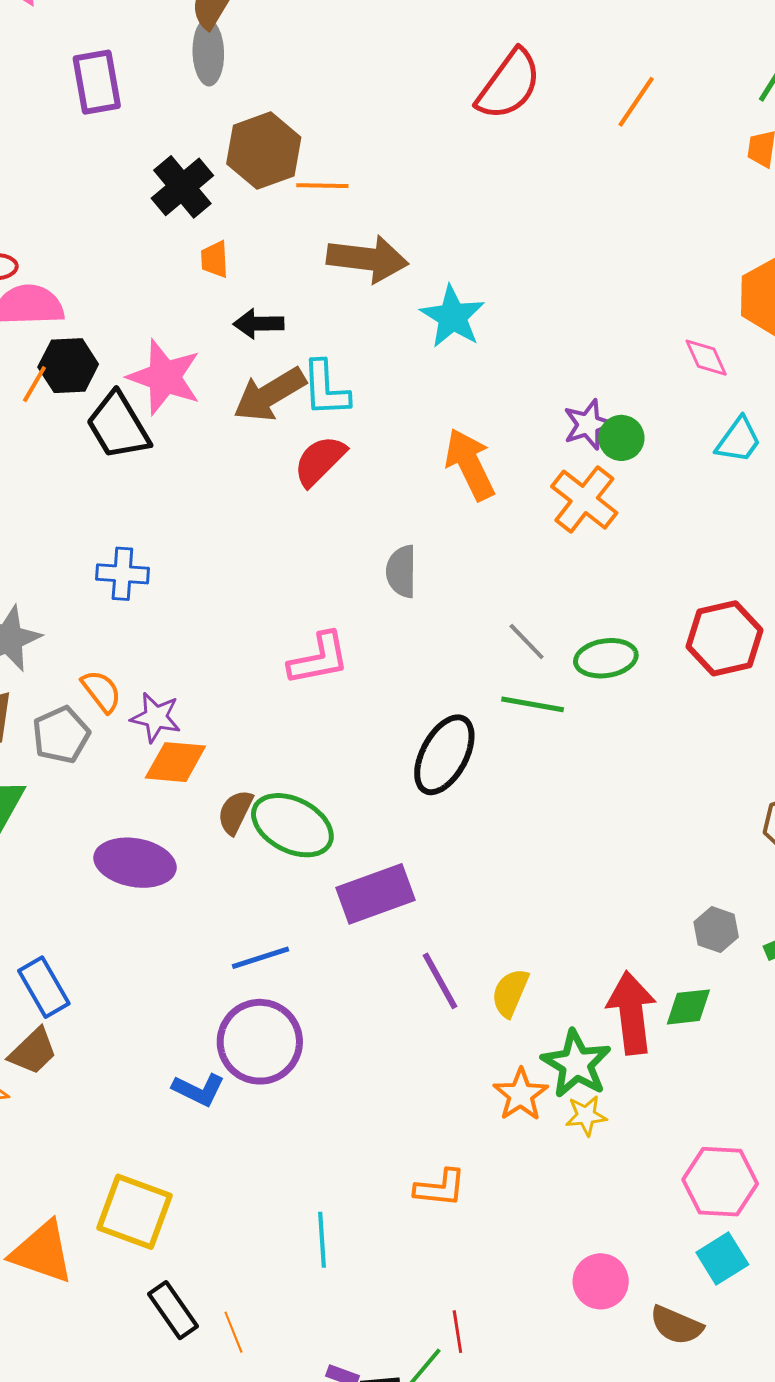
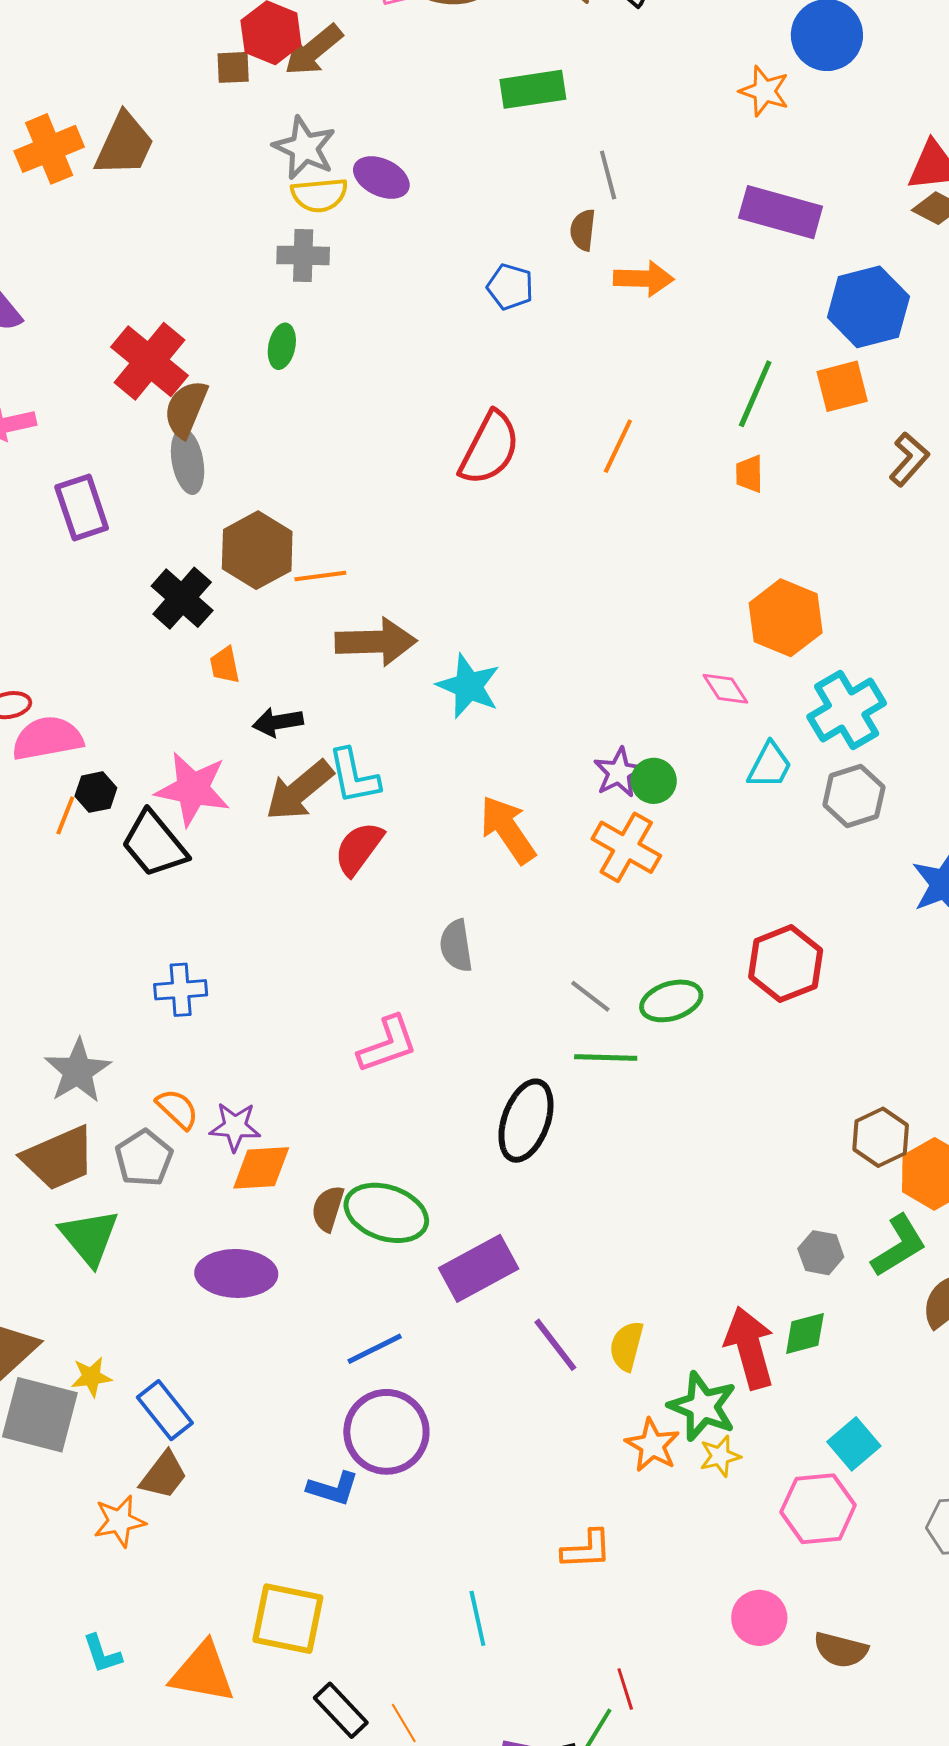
black hexagon: (68, 366) -> (96, 792), size x0.7
pink hexagon: (720, 1182) -> (818, 1509), moved
cyan square: (722, 1258) -> (854, 1444), moved

